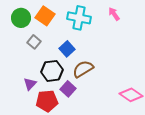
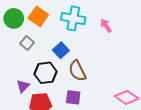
pink arrow: (114, 14) -> (106, 26), moved
brown semicircle: (83, 69) -> (77, 71), turned -85
purple square: (68, 89) -> (73, 97), moved, turned -35

